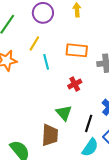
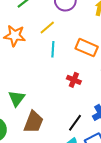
red cross: (75, 84) -> (74, 80), turned 32
green triangle: (64, 113) -> (17, 98), moved

